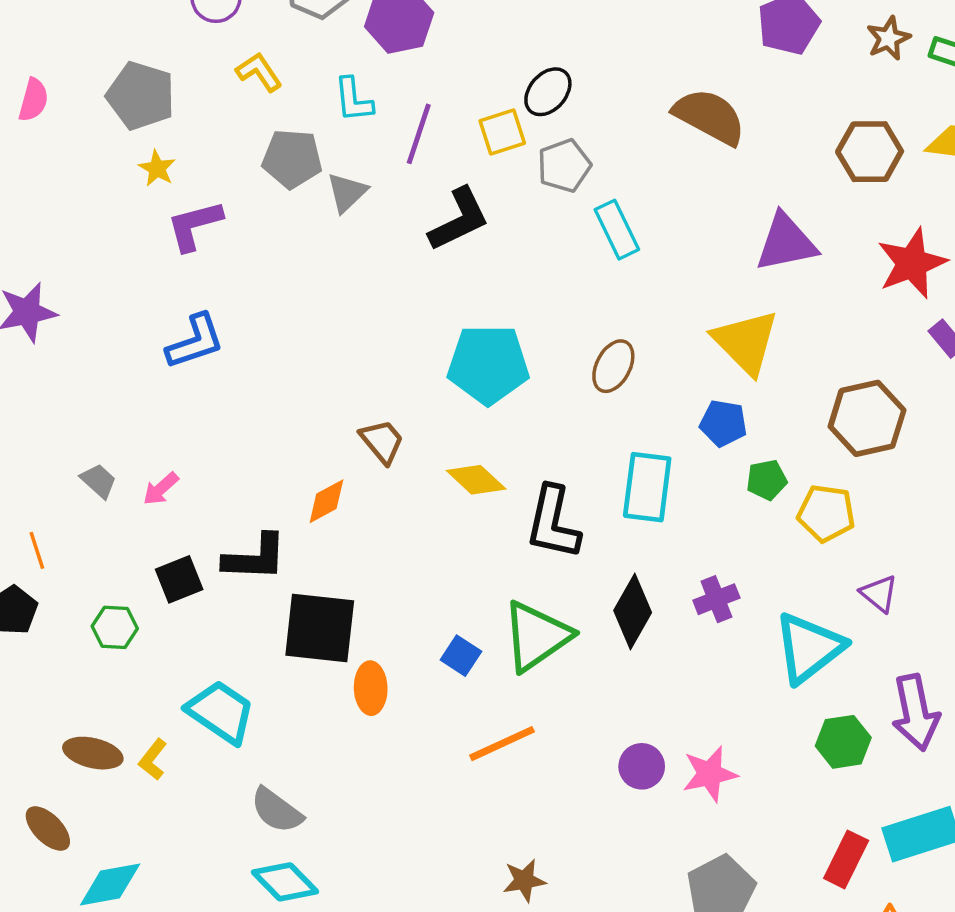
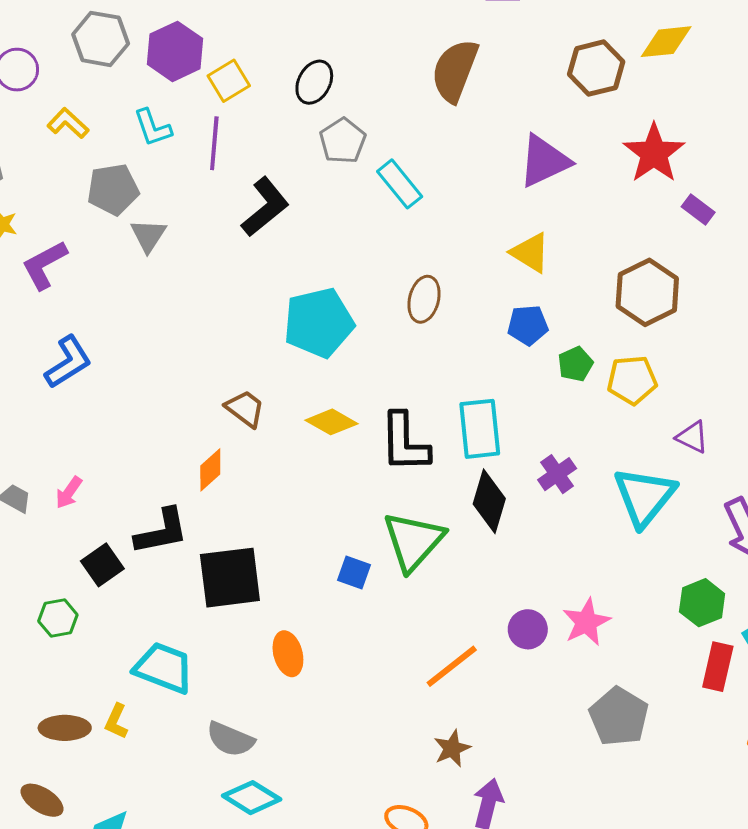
brown semicircle: (710, 117) -> (455, 71), turned -84
yellow square: (502, 132) -> (229, 81), moved
gray triangle: (347, 193) -> (148, 235), moved
yellow triangle: (746, 342) -> (530, 253), size x0.7
cyan rectangle: (647, 487) -> (480, 429), moved
orange ellipse: (371, 688) -> (288, 654), moved
green hexagon: (843, 742) -> (702, 603), moved
orange line: (502, 744) -> (452, 666), moved

